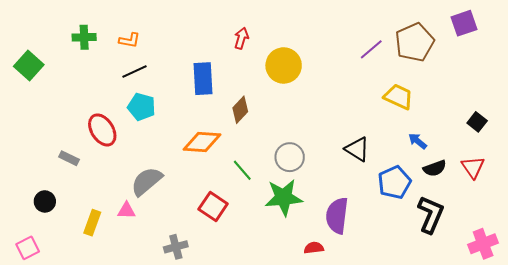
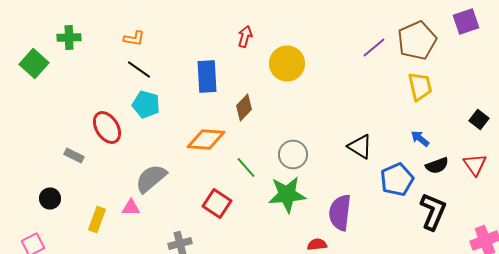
green cross: (84, 37) -> (69, 38), moved
black line: (135, 72) -> (139, 70), turned 60
yellow trapezoid: (398, 97) -> (420, 86), moved, turned 52

